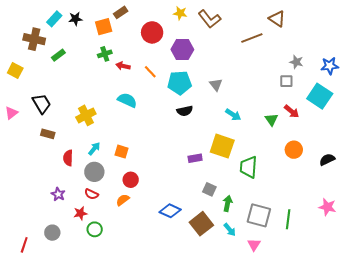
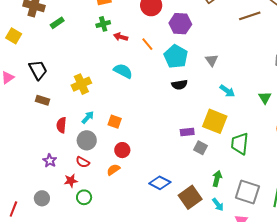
cyan pentagon: (180, 83) -> (176, 56), turned 30
gray square: (209, 189) -> (200, 148), moved

